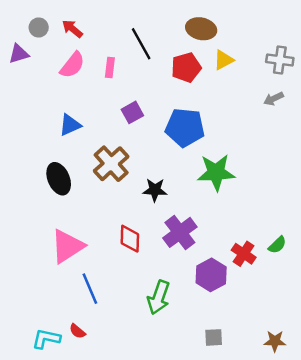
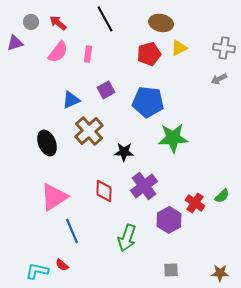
black line: (141, 44) -> (105, 19), moved
blue triangle: (70, 125) -> (71, 100), moved

